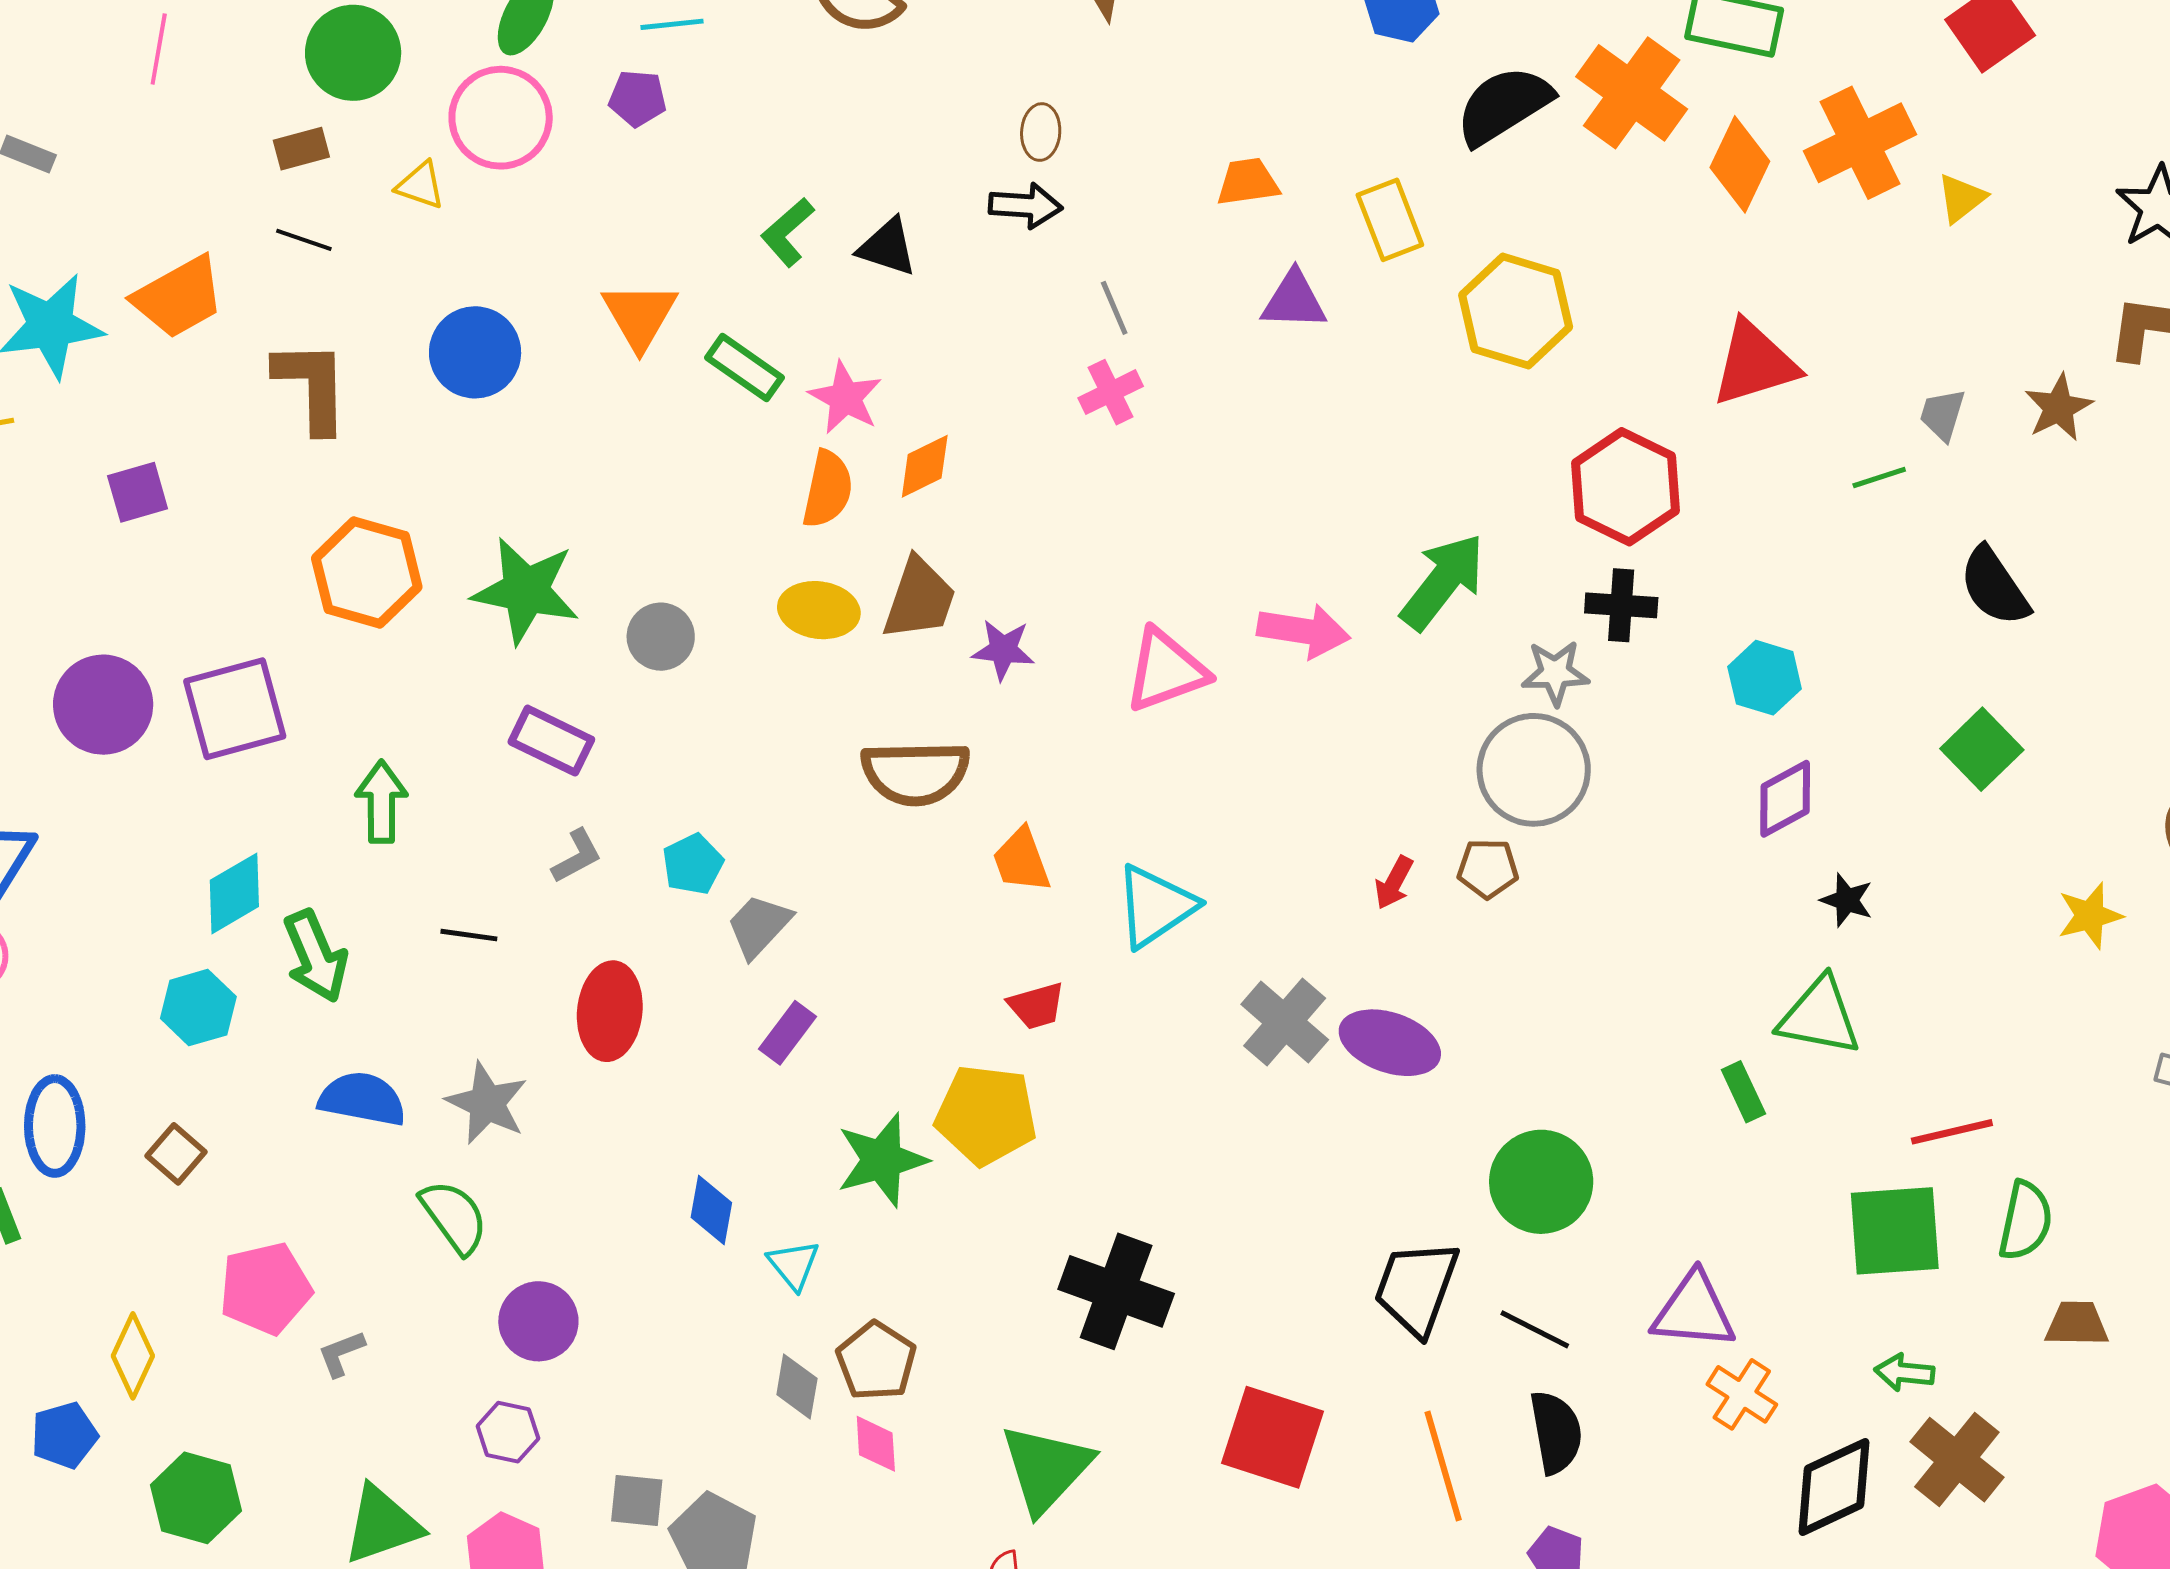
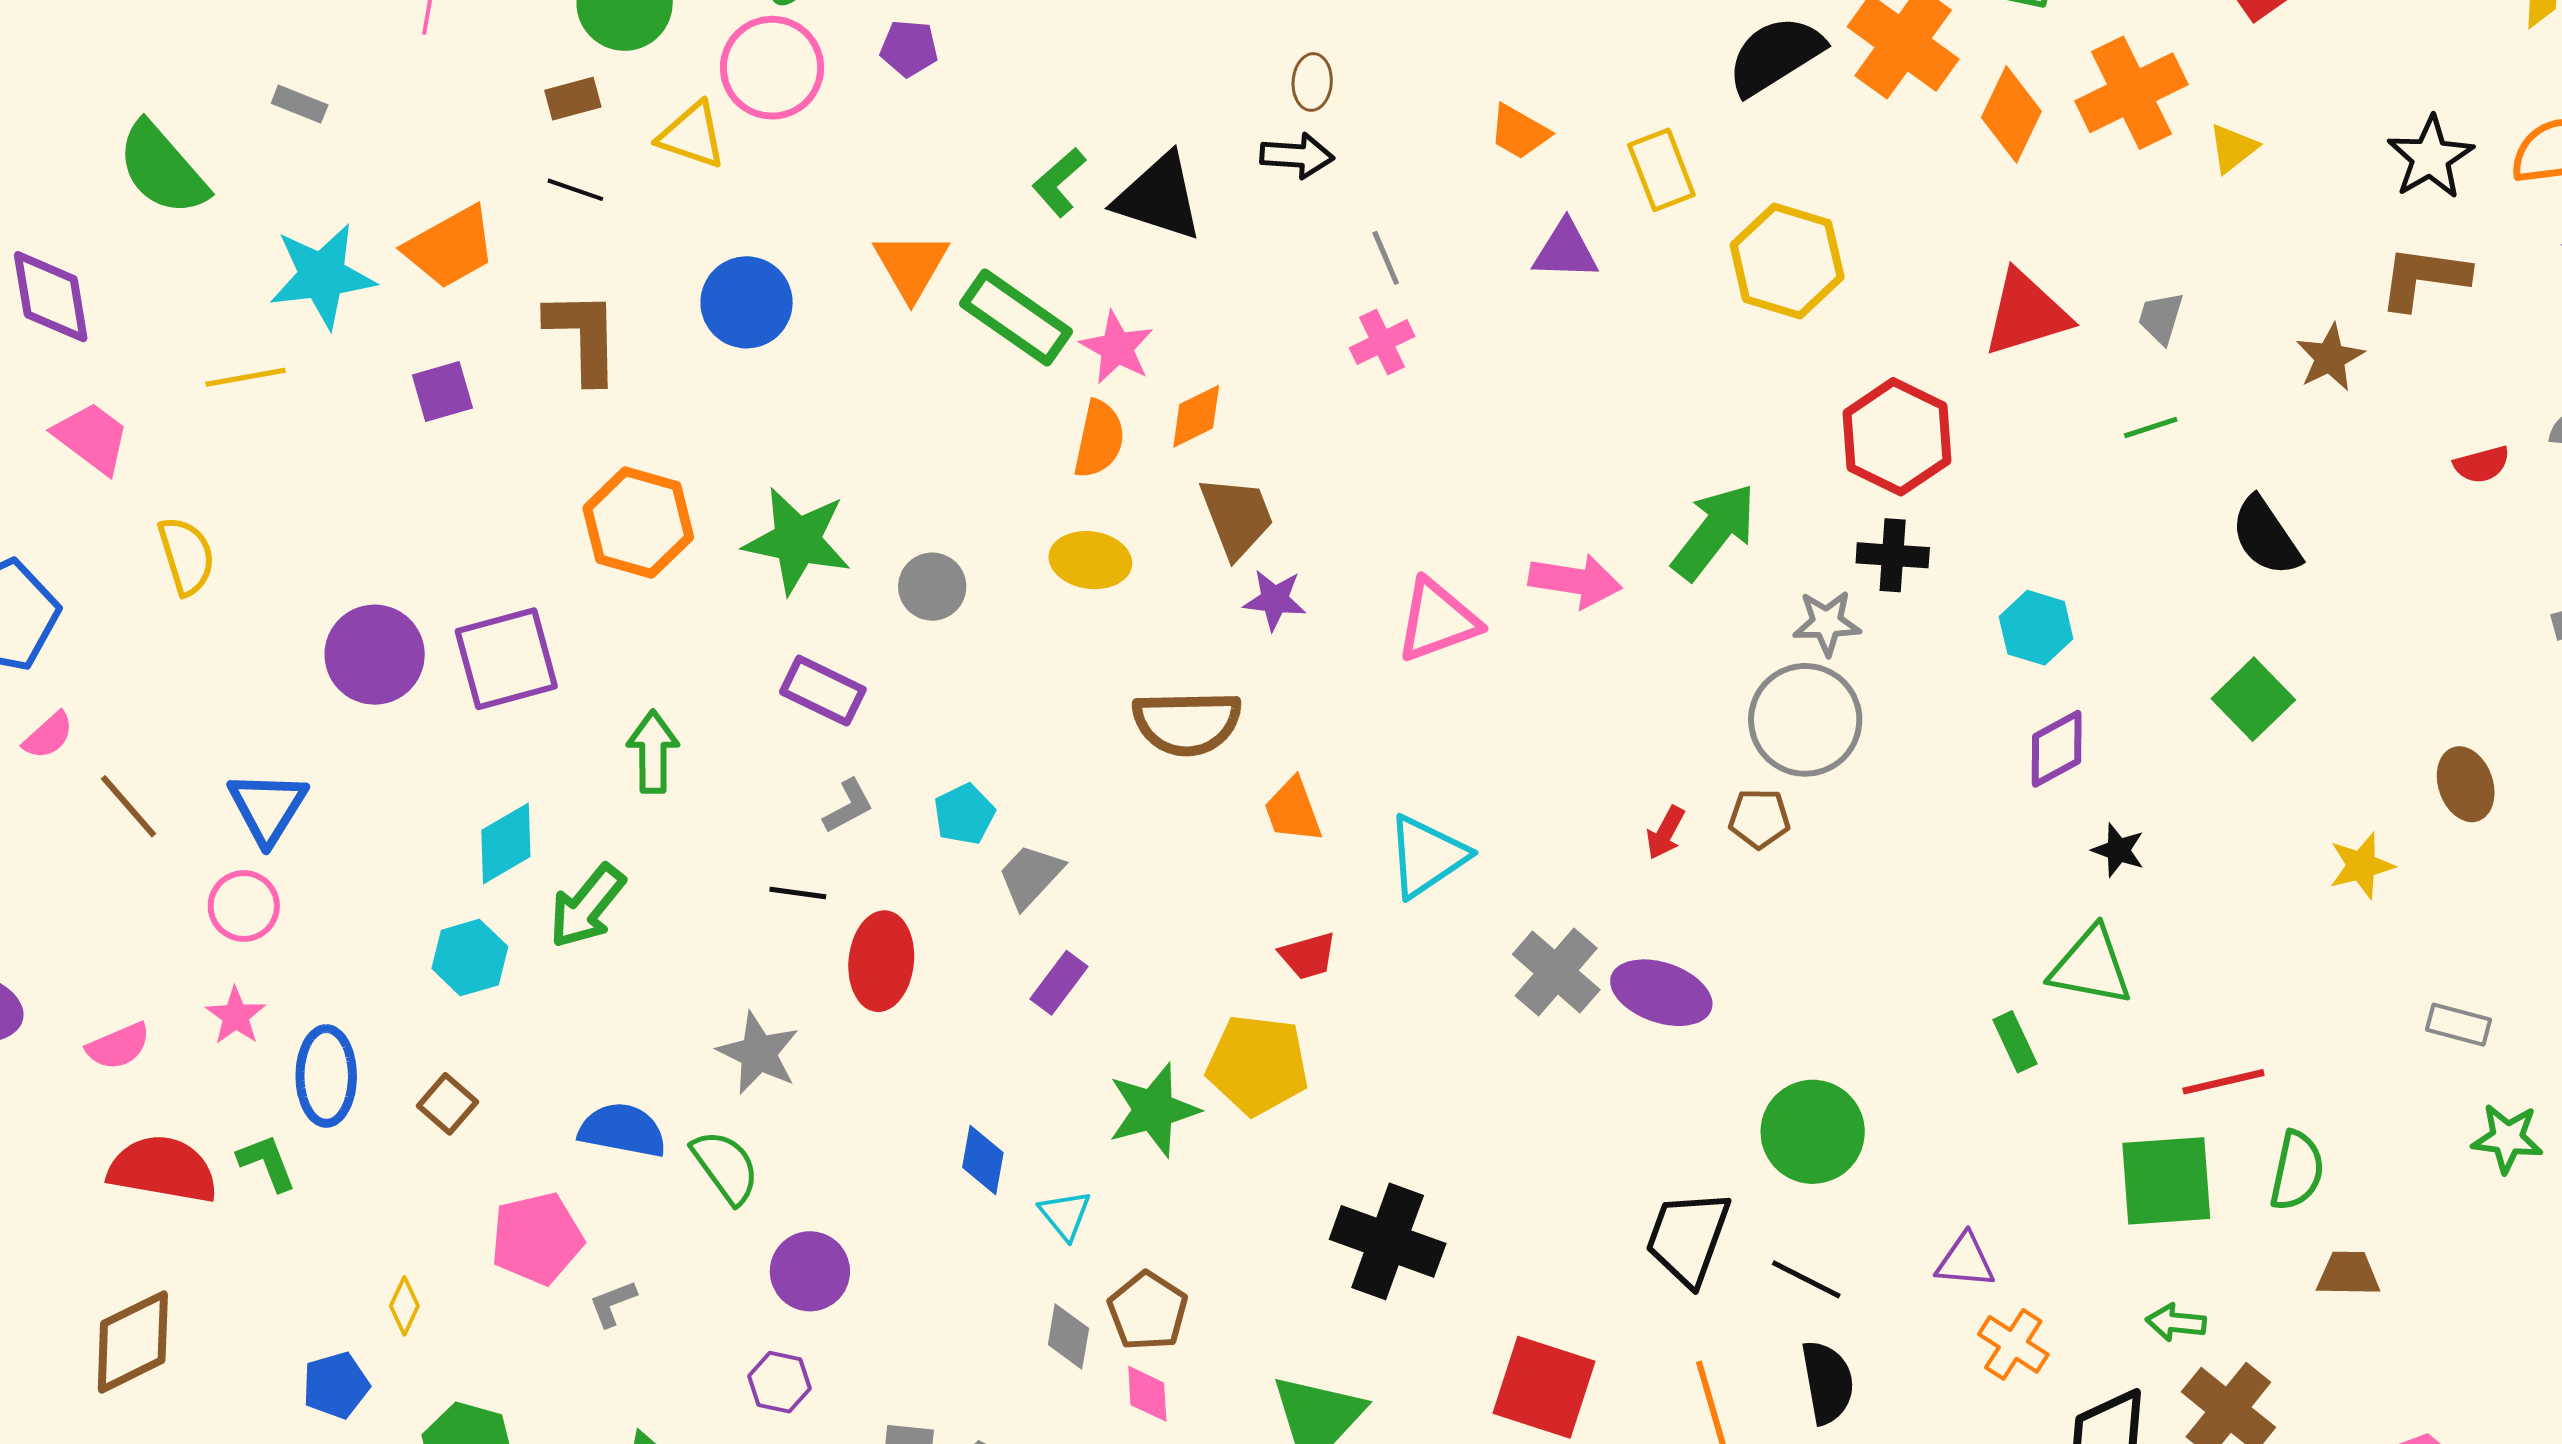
orange trapezoid: (1248, 182) -> (1519, 132), turned -142
yellow triangle: (420, 185) -> (692, 135), size x1.4
black triangle: (887, 247) -> (1159, 197), size x1.5
green rectangle: (744, 368) -> (1016, 318), size x1.4
gray trapezoid: (1942, 415) -> (2161, 318), moved
purple square: (138, 492) -> (442, 391), moved
brown trapezoid: (919, 599) -> (1237, 517), moved, turned -40
black line: (469, 935) -> (798, 893), moved
green arrow: (316, 956) -> (587, 906), turned 62
blue semicircle: (362, 1099) -> (623, 1130), moved
purple triangle: (1694, 1311) -> (1965, 1261), size x0.7
yellow diamond: (133, 1356) -> (404, 1306), size x0.7

